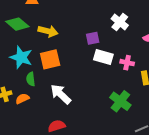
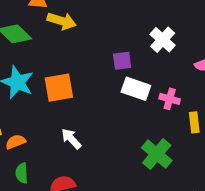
yellow arrow: (48, 31) -> (62, 21), moved
green semicircle: (31, 79) -> (22, 173), moved
white arrow: (61, 94) -> (71, 139), size x0.7

